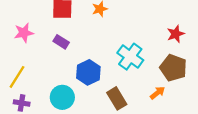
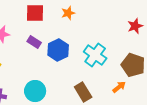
red star: (176, 34) -> (135, 26), moved
blue hexagon: (88, 72) -> (58, 50), moved

